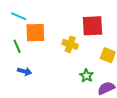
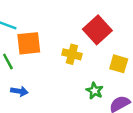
red square: (92, 26) -> (97, 30), turned -35

